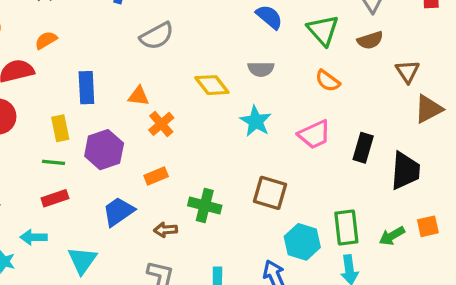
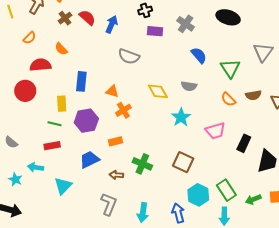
gray semicircle: (157, 36) -> (129, 56), turned 40
orange semicircle: (46, 40) -> (61, 49), turned -112
brown semicircle: (370, 40) -> (253, 95), moved
green rectangle: (346, 227) -> (226, 190), turned -35

